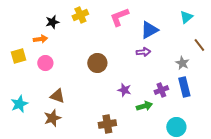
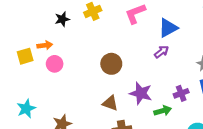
orange arrow: (40, 39) -> (45, 45), moved
purple arrow: (143, 52) -> (162, 52), turned -32
purple star: (124, 90) -> (141, 93), size x1.5
brown triangle: (57, 96) -> (110, 103), moved

